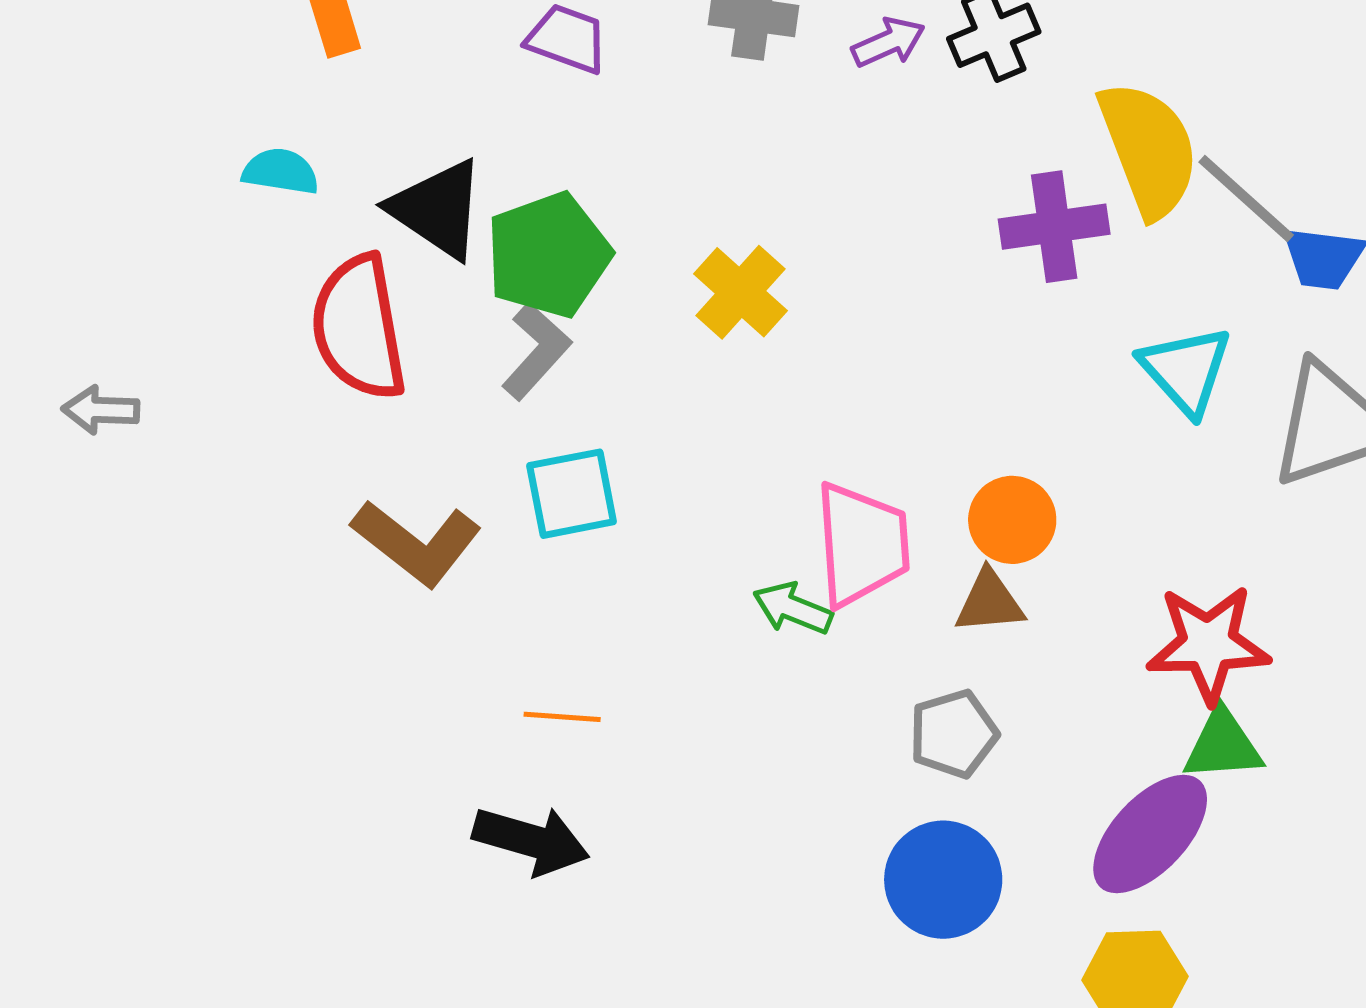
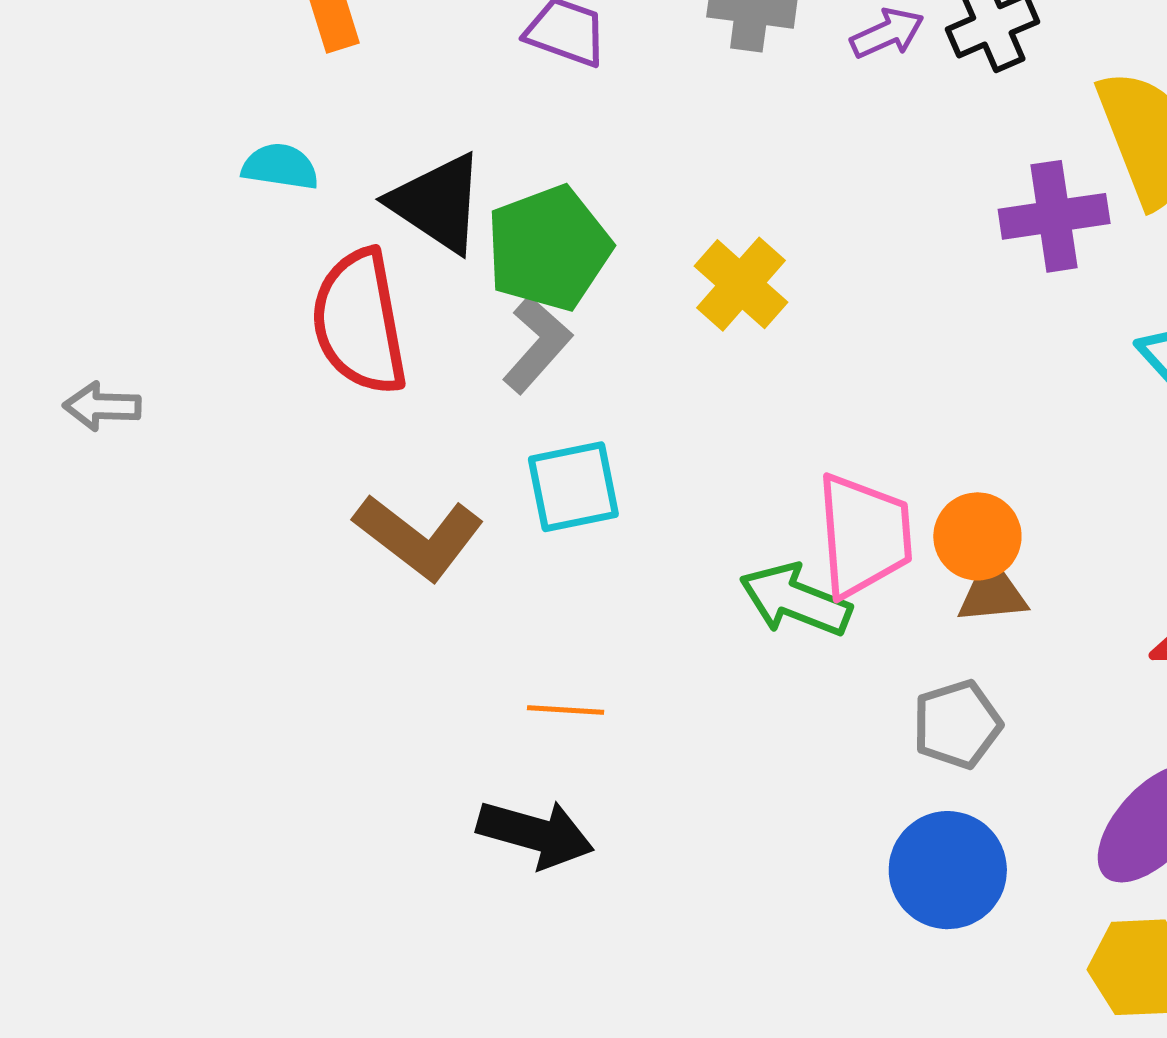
orange circle: (1012, 520) -> (977, 536), moved
green arrow: (793, 608) -> (795, 600), size x1.4

